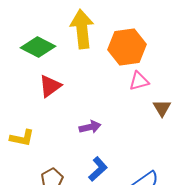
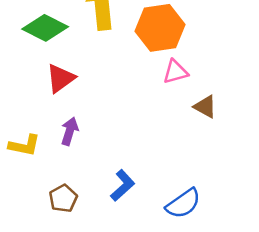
brown triangle: (162, 108) -> (205, 107), turned -30
purple arrow: (90, 127) -> (70, 131), moved, turned -60

